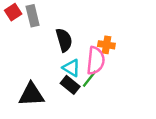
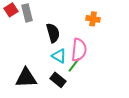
orange cross: (106, 45) -> (93, 19), moved
black rectangle: (70, 85) -> (58, 80), moved

